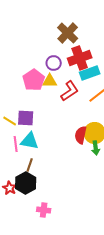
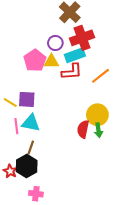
cyan rectangle: (90, 73) -> (75, 55), moved
red L-shape: (70, 91) -> (72, 72), turned 30
red semicircle: (81, 135) -> (83, 129), moved
pink cross: (44, 210) -> (36, 194), moved

